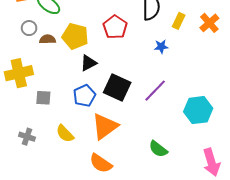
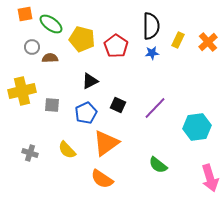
yellow pentagon: (75, 36) -> (82, 39), moved
blue star: (161, 47) -> (152, 53), moved
black square: (117, 88) -> (118, 105), size x0.6
gray square: (43, 98) -> (52, 105), moved

